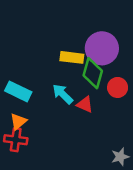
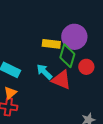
red triangle: (85, 104) -> (61, 80), size x1.5

